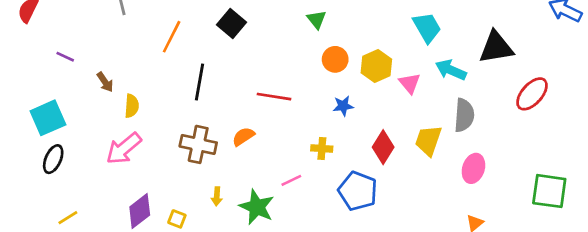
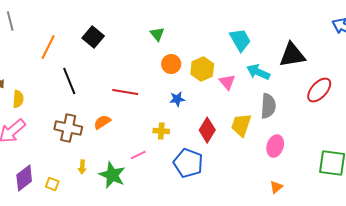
black line: (200, 82) -> (69, 81), turned -32

